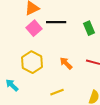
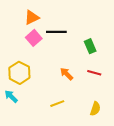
green rectangle: (89, 28) -> (90, 46), moved
yellow hexagon: (32, 62) -> (19, 73), moved

